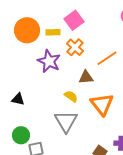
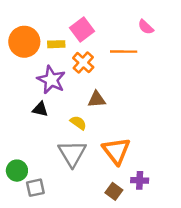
orange line: (107, 58) -> (124, 52), moved, turned 35
black triangle: (18, 99) -> (40, 109), moved
orange triangle: (102, 104) -> (116, 151), moved

